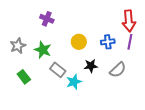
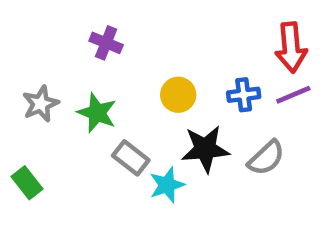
purple line: (130, 42) -> (293, 95), turned 56
black star: (91, 66) -> (205, 149), size x1.5
green rectangle: (24, 77) -> (27, 183), moved

